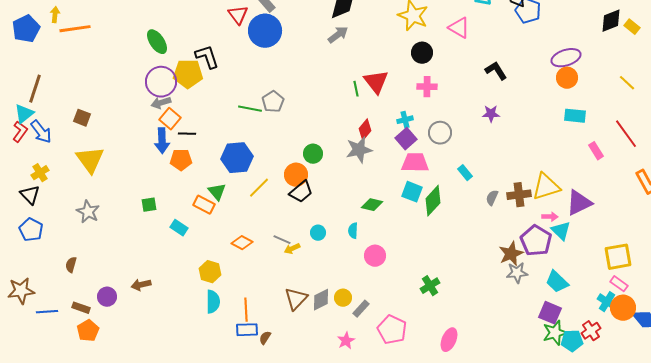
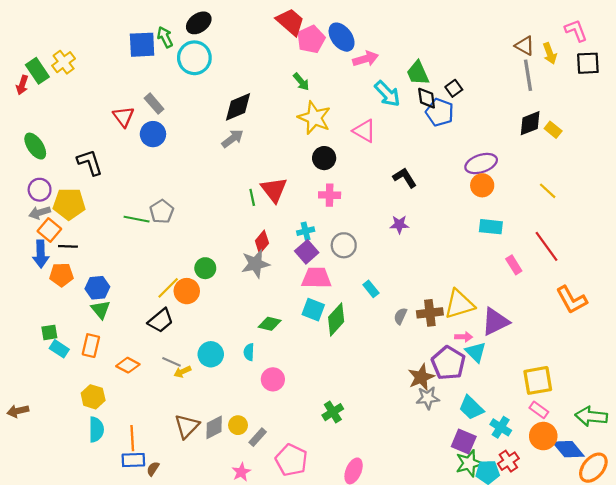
blue circle: (265, 31) -> (153, 134), size x0.7
yellow pentagon: (188, 74) -> (69, 204), moved
purple circle: (161, 82) -> (40, 190), size x0.7
blue hexagon: (237, 158) -> (97, 288), moved, size x0.7
yellow line: (259, 188) -> (168, 288), moved
black trapezoid: (301, 192) -> (161, 320), moved
green square: (149, 205) -> (49, 332), moved
orange rectangle: (204, 205) -> (91, 346), moved, turned 75
cyan circle: (318, 233) -> (211, 354), size x1.5
cyan cross: (607, 302) -> (501, 427), moved

